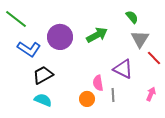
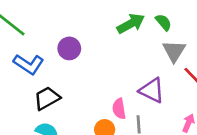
green arrow: (97, 35) -> (131, 24), moved
purple circle: (60, 37) -> (69, 48), size x0.7

